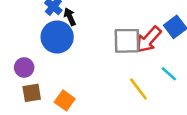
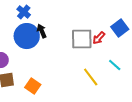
black arrow: (70, 17) -> (42, 31), moved
red arrow: (149, 40) -> (99, 38), size x0.6

